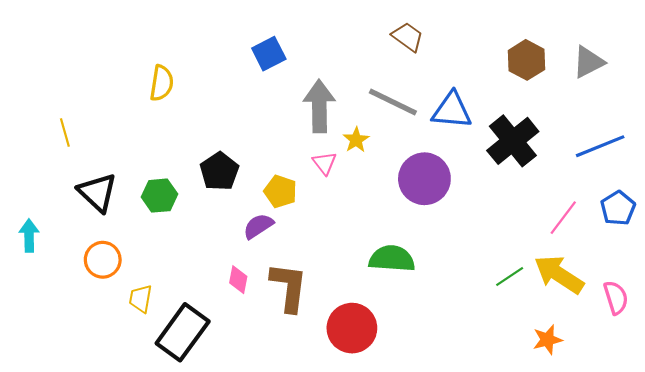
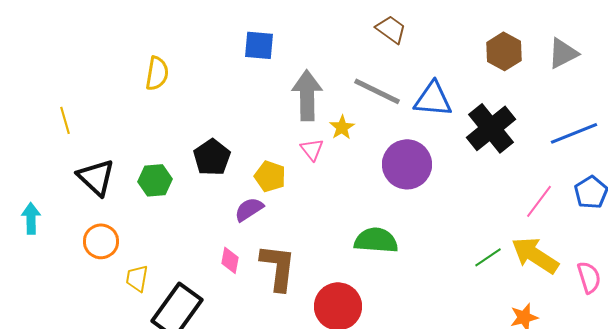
blue square: (269, 54) -> (259, 45), turned 32

